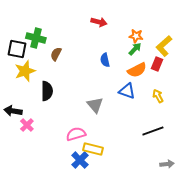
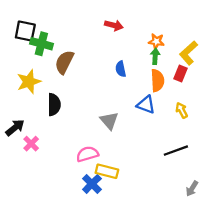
black square: (17, 49) -> (25, 31), moved
green arrow: (135, 49) -> (155, 56), turned -40
brown semicircle: (56, 54) -> (64, 62), size x1.5
orange semicircle: (137, 70) -> (157, 80), turned -66
black arrow: (13, 111) -> (15, 128), turned 132
gray arrow: (167, 164) -> (192, 189), turned 128

